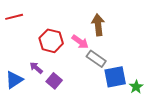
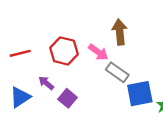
red line: (14, 17) -> (20, 53), moved

